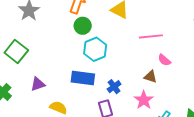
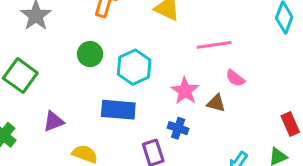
green circle: (83, 26) -> (90, 54), moved
blue cross: (114, 87) -> (178, 128), moved, turned -32
pink star: (144, 100) -> (185, 91), moved

